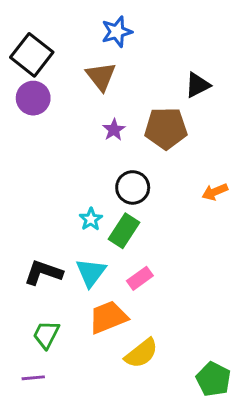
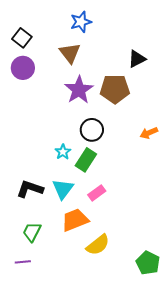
black square: (32, 55) -> (22, 38), size x0.7
purple star: (114, 130) -> (79, 90), size x1.8

